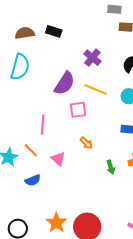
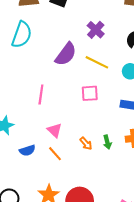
pink square: (78, 110) -> (90, 93), moved
orange arrow: (86, 143) -> (86, 143), moved
orange line: (31, 150) -> (55, 154), moved

